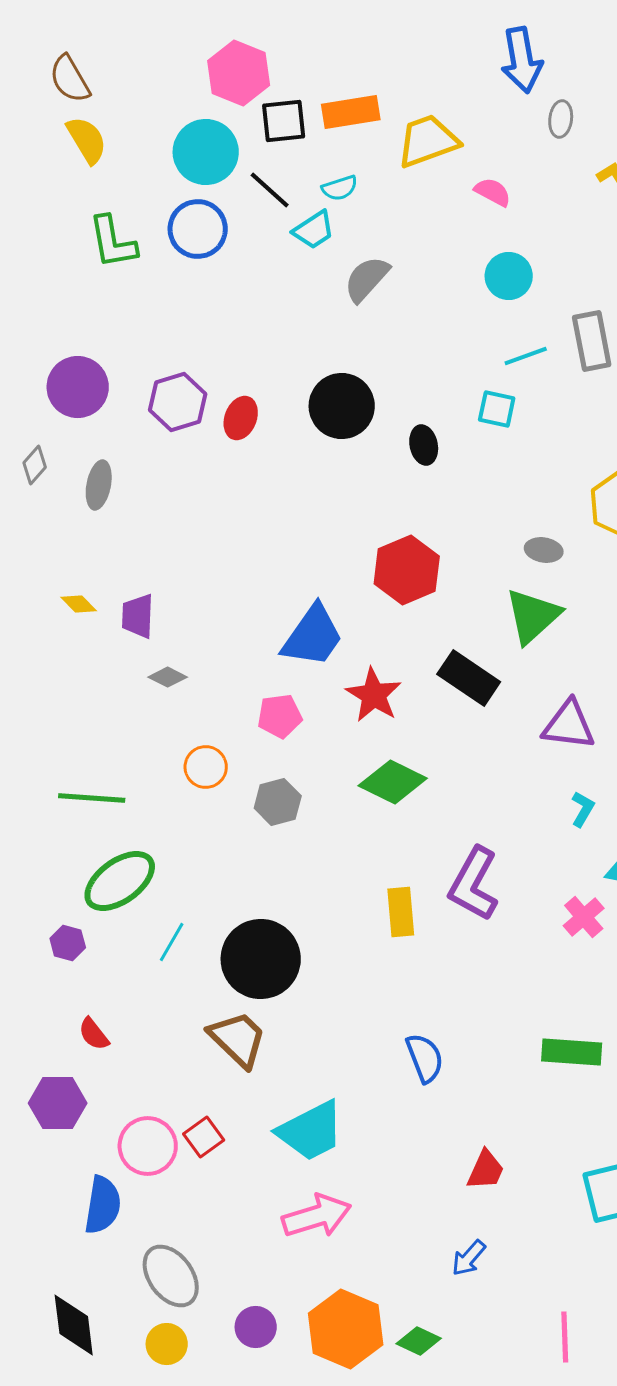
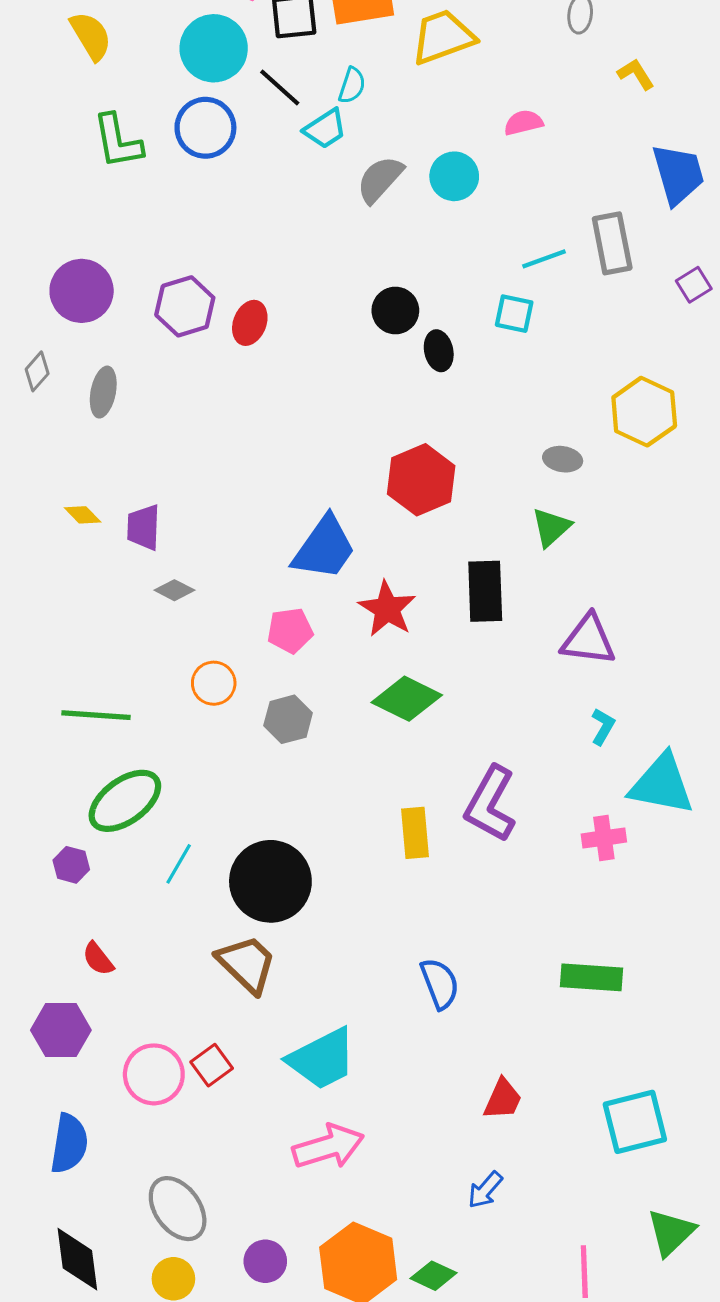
cyan semicircle: (340, 188) -> (352, 85), turned -54
pink semicircle: (493, 192) -> (523, 123), moved, turned -42
cyan circle: (509, 276) -> (454, 176), moved
black circle: (342, 406) -> (395, 310), moved, size x0.7
green triangle: (533, 616) -> (551, 527), size x0.7
black rectangle: (469, 678) -> (485, 591), turned 54
pink cross: (584, 917) -> (604, 838), turned 33
blue semicircle: (103, 1205) -> (69, 1144), moved

